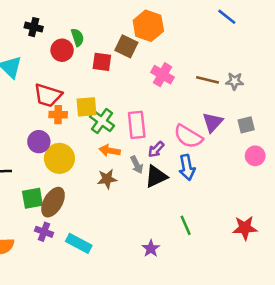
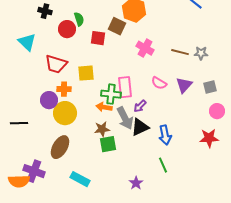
orange cross: (58, 115) -> (64, 89), moved
green cross: (102, 121) -> (111, 94), moved, turned -30
pink semicircle: (188, 136) -> (159, 83), moved, size x0.7
gray arrow: (137, 165) -> (125, 118), size x1.6
blue arrow: (187, 167) -> (165, 135), moved
green square: (32, 198) -> (108, 144), moved
red star: (245, 228) -> (209, 138), moved
purple cross: (44, 232) -> (34, 171), moved, size x1.5

